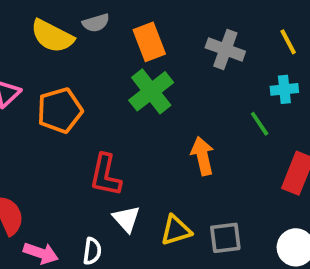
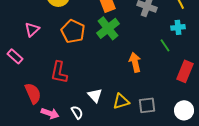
orange pentagon: (60, 110) -> (73, 31), moved, turned -30
red L-shape: (105, 175) -> (59, 72), moved
white semicircle: (92, 251) -> (77, 112), turned -40

